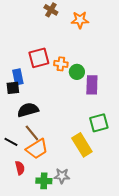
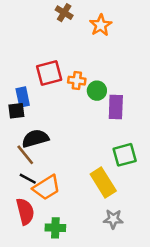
orange star: (80, 20) -> (101, 25), turned -30
brown line: (32, 133) -> (25, 155), moved
black line: (11, 142) -> (28, 179), moved
red semicircle: (20, 168) -> (25, 211), size x1.5
gray star: (62, 176) -> (113, 219), moved

